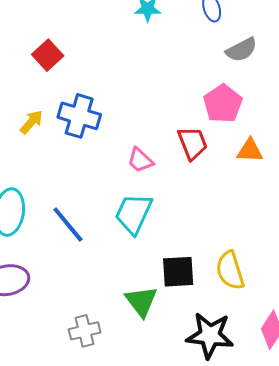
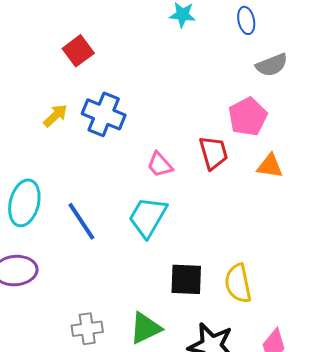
green triangle: (141, 301) -> (145, 328), moved, turned 36

